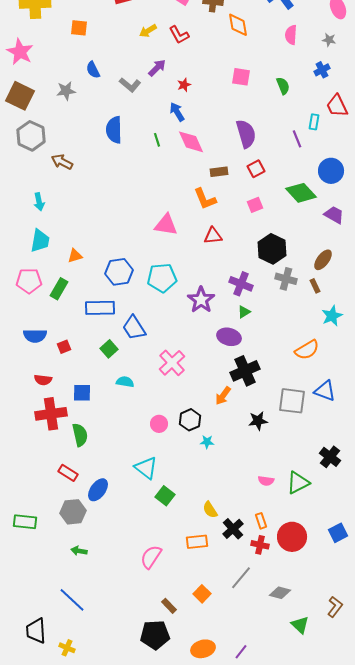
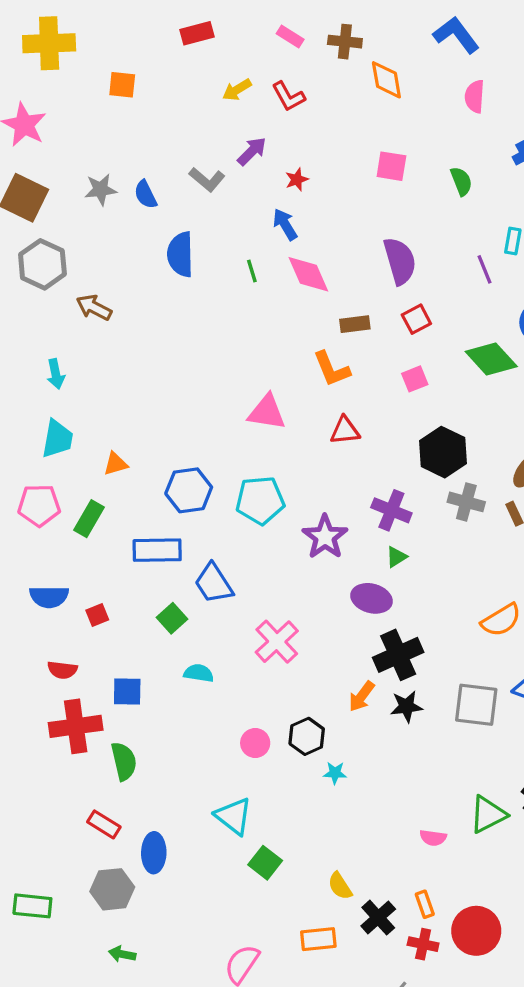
blue semicircle: (93, 70) -> (145, 194), moved
black star: (258, 421) -> (406, 706), moved
green triangle: (298, 483) -> (488, 814), moved
blue ellipse: (98, 490) -> (154, 853), turned -35

